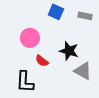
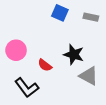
pink circle: (30, 38) -> (16, 50), moved
black L-shape: (25, 82) -> (27, 88), turned -40

